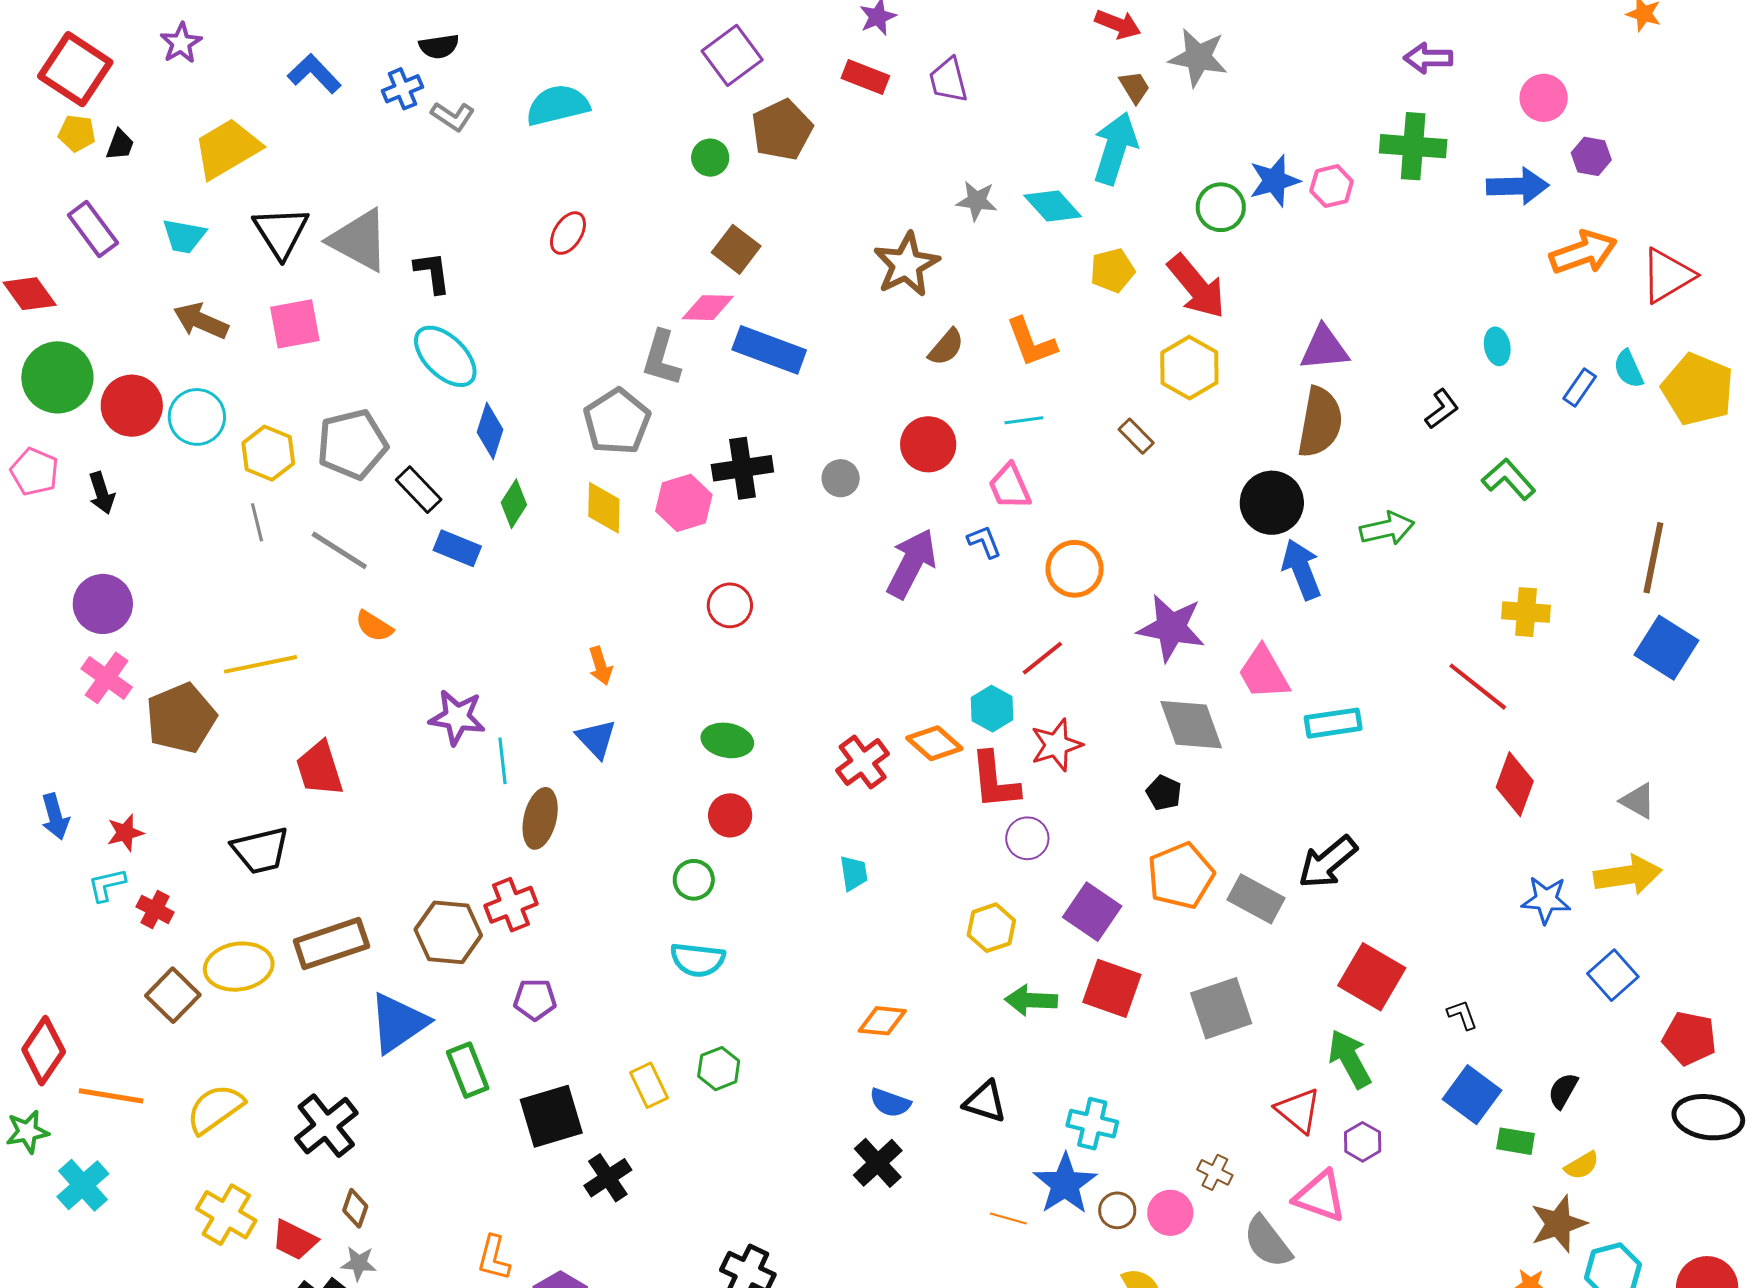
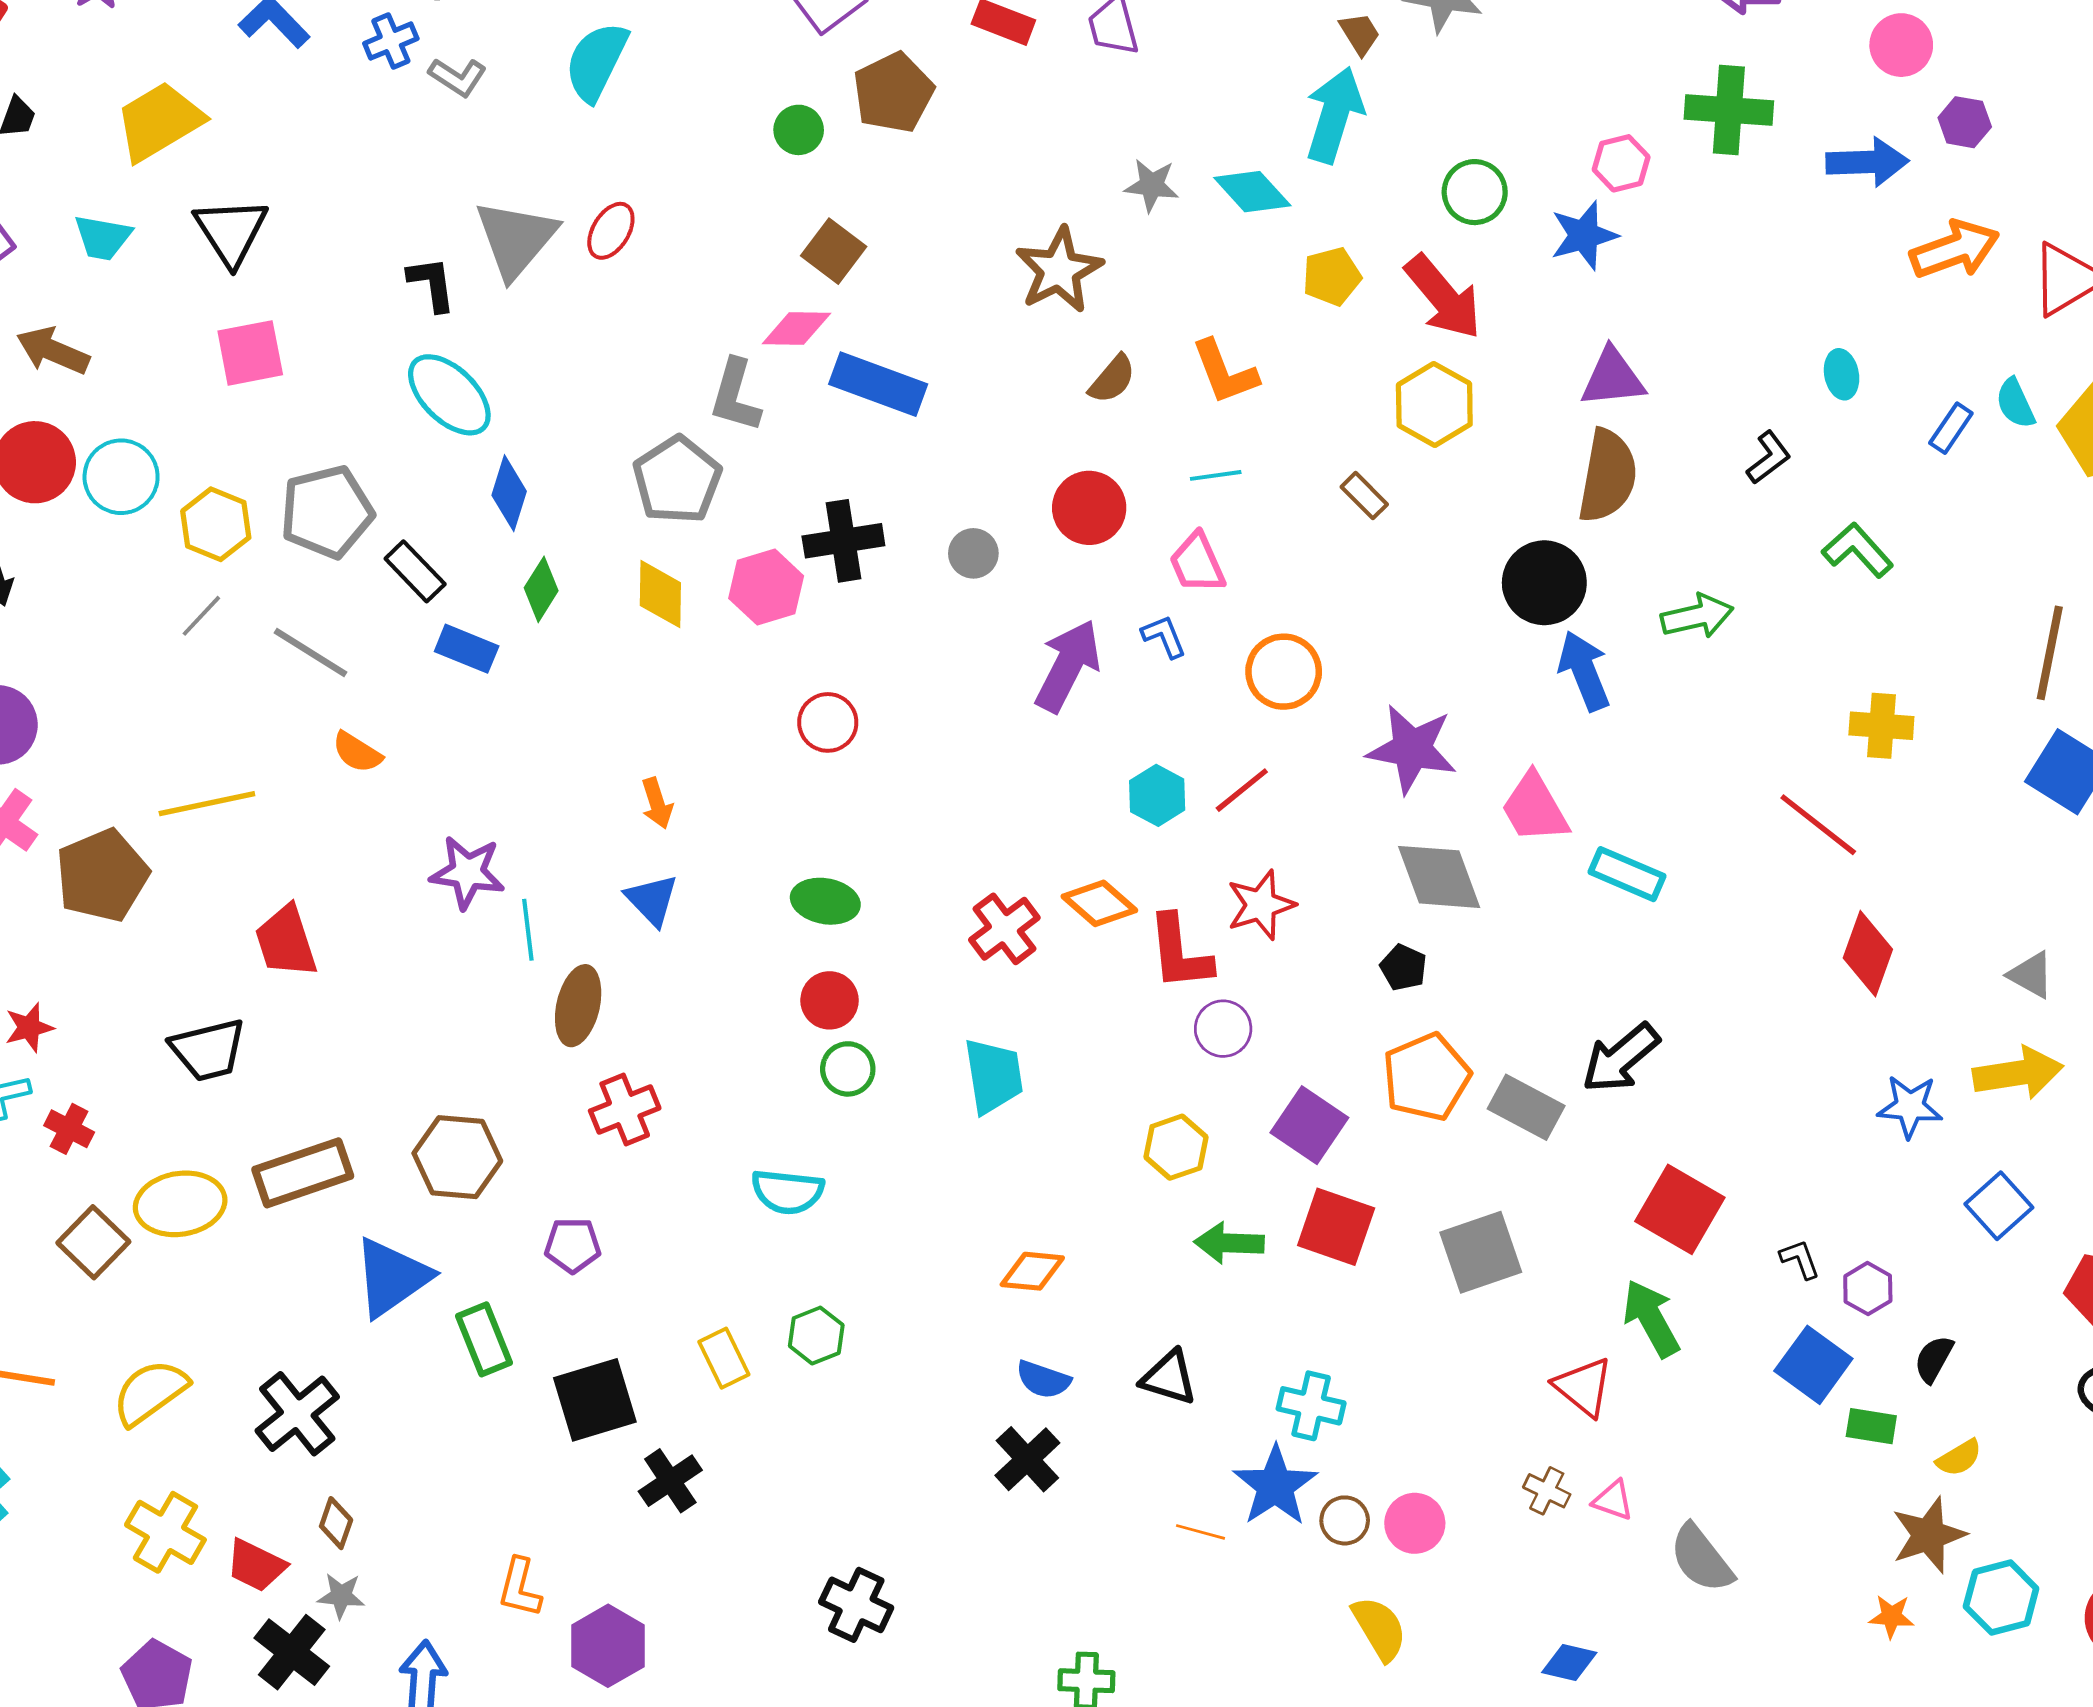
cyan semicircle: (558, 105) -> (596, 62), turned -50
blue star: (1274, 181) -> (1584, 235), moved
gray triangle: (359, 240) -> (516, 239), moved, turned 42
brown arrow: (201, 321) -> (53, 351), moved
gray line: (257, 522) -> (201, 616), turned 57
cyan hexagon: (992, 709) -> (1157, 795), moved
cyan rectangle: (1333, 723) -> (1627, 874), turned 32
cyan trapezoid: (854, 873) -> (993, 1076), size x1.6
green circle: (694, 880) -> (848, 1069), moved
red cross: (511, 905) -> (625, 1109), moved
purple hexagon: (1363, 1142) -> (1868, 1289), moved
brown cross: (1215, 1172) -> (1547, 1491), moved
pink triangle: (1320, 1196) -> (1613, 1500), size x0.6
gray semicircle: (1268, 1242) -> (1701, 1559), moved

